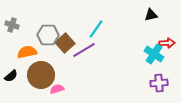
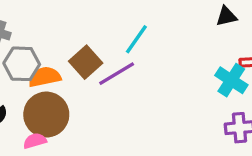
gray hexagon: (48, 35) -> (22, 64), moved
orange semicircle: (27, 52) -> (45, 77), moved
pink semicircle: (57, 89) -> (35, 141), moved

